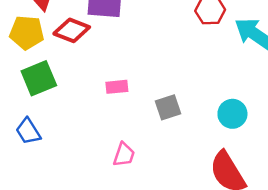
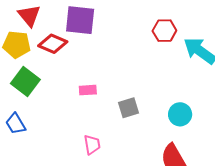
green square: (39, 78) -> (25, 81), turned -32
pink trapezoid: (124, 155) -> (92, 145), turned -30

